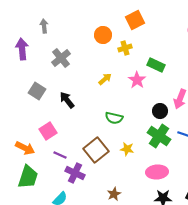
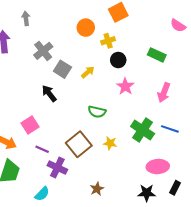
green rectangle: (156, 65) -> (157, 55), moved
pink star: (137, 80) -> (125, 86), moved
gray square: (37, 91) -> (62, 69), moved
black circle: (160, 111) -> (118, 60), moved
pink ellipse: (157, 172) -> (158, 167), moved

